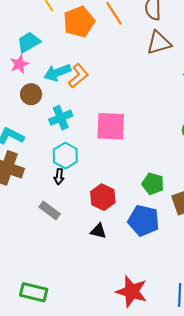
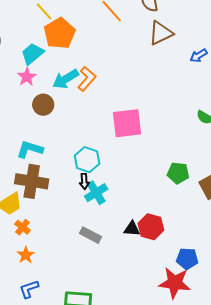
orange pentagon: (79, 22) -> (60, 33), moved
cyan cross: (61, 118) -> (96, 193), moved
red hexagon: (103, 197) -> (151, 227), moved
gray rectangle: (50, 210) -> (90, 235), moved
blue pentagon: (144, 221) -> (187, 259), moved, size x0.7

